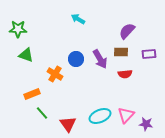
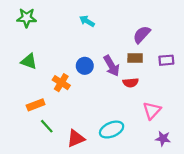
green star: (18, 29) -> (27, 18), moved
red semicircle: (125, 74) -> (131, 83), moved
pink triangle: (126, 115) -> (152, 111), moved
red triangle: (68, 124) -> (76, 138), turned 42

